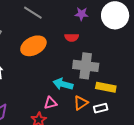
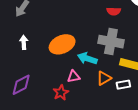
red semicircle: (72, 37) -> (114, 11), moved
orange ellipse: (33, 46) -> (62, 44), moved

